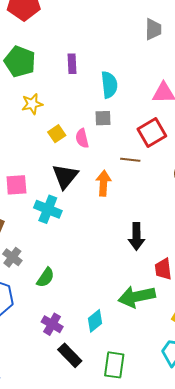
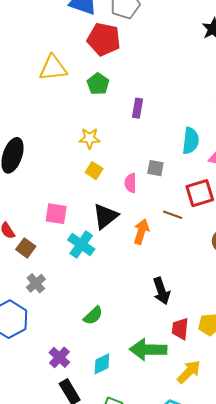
green pentagon: (20, 62) -> (98, 84), moved, size x0.7
cyan semicircle: (109, 85) -> (191, 141), moved
yellow square: (57, 134) -> (94, 171), moved, turned -36
black arrow: (136, 236) -> (161, 291), turned -32
green semicircle: (46, 277) -> (93, 316), moved

